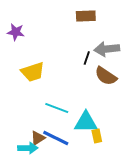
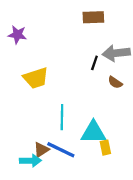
brown semicircle: (106, 76) -> (115, 82), size x0.6
cyan line: (57, 108) -> (62, 117), turned 70

